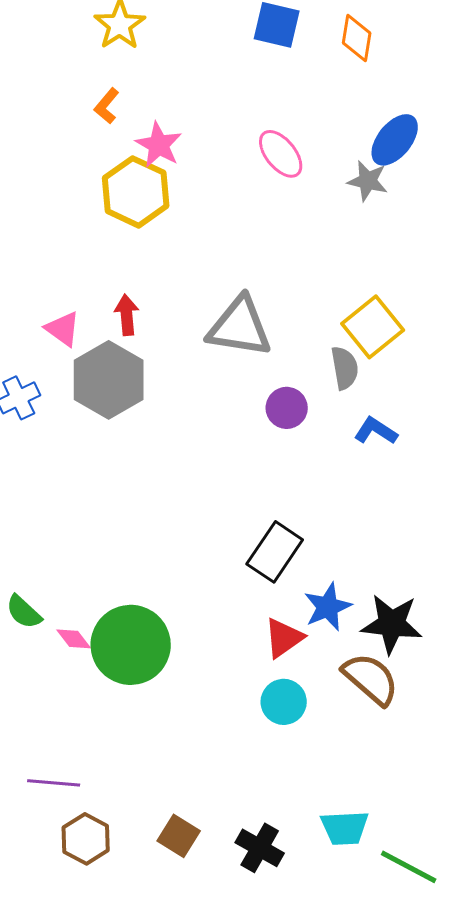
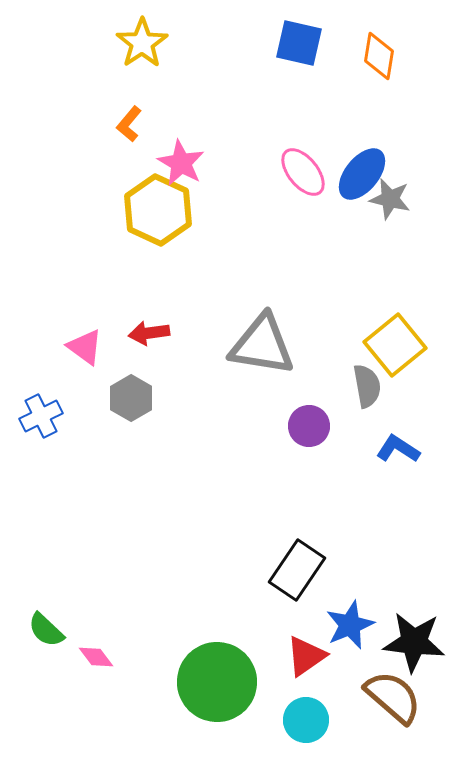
blue ellipse: (395, 140) -> (362, 174), moved
red arrow: (127, 315) -> (149, 333), turned -93
gray hexagon: (109, 380) -> (131, 398), size x0.6
green circle: (131, 645) -> (217, 682), moved

